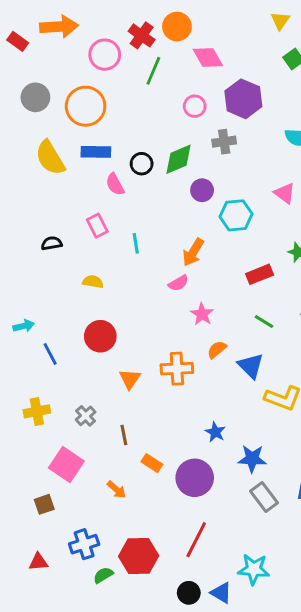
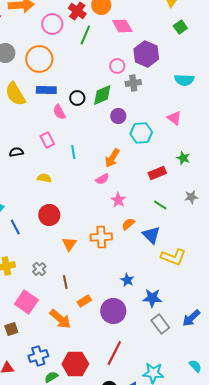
pink circle: (195, 106) -> (117, 66), moved
orange rectangle: (152, 463) -> (84, 301), turned -64
orange arrow: (117, 490) -> (60, 319), size x1.6

